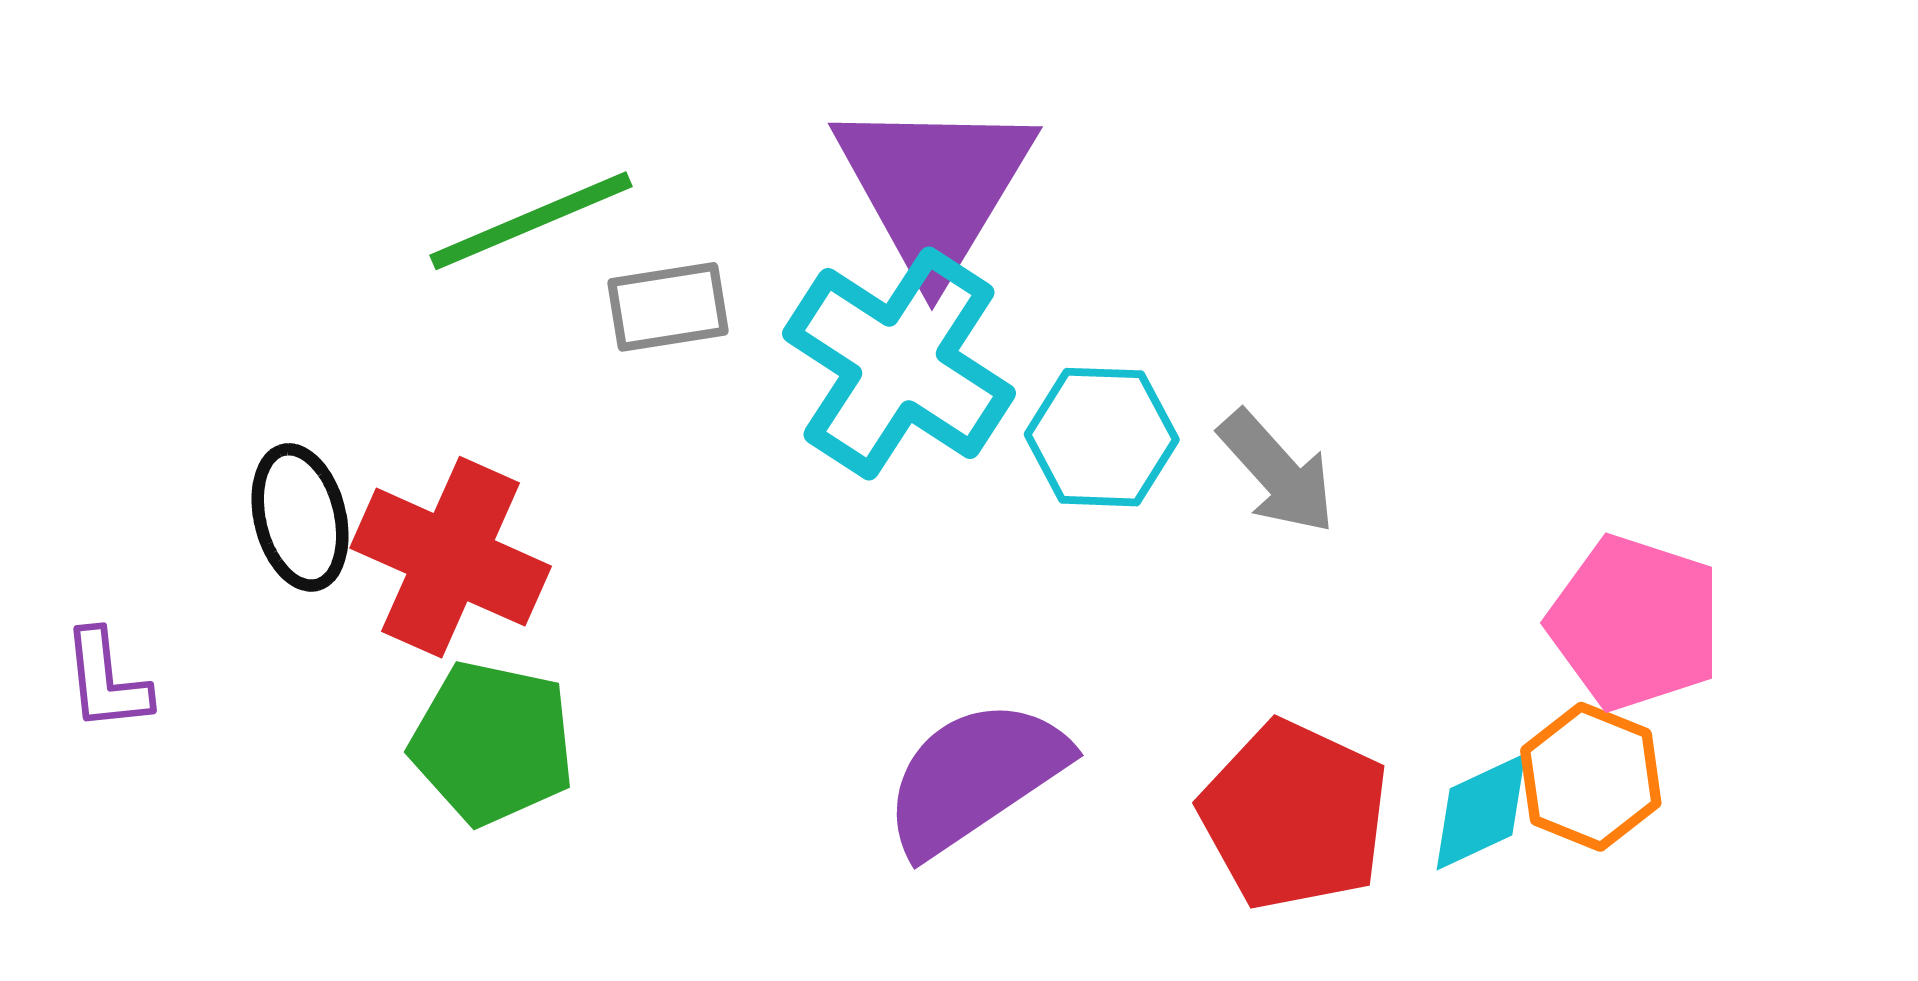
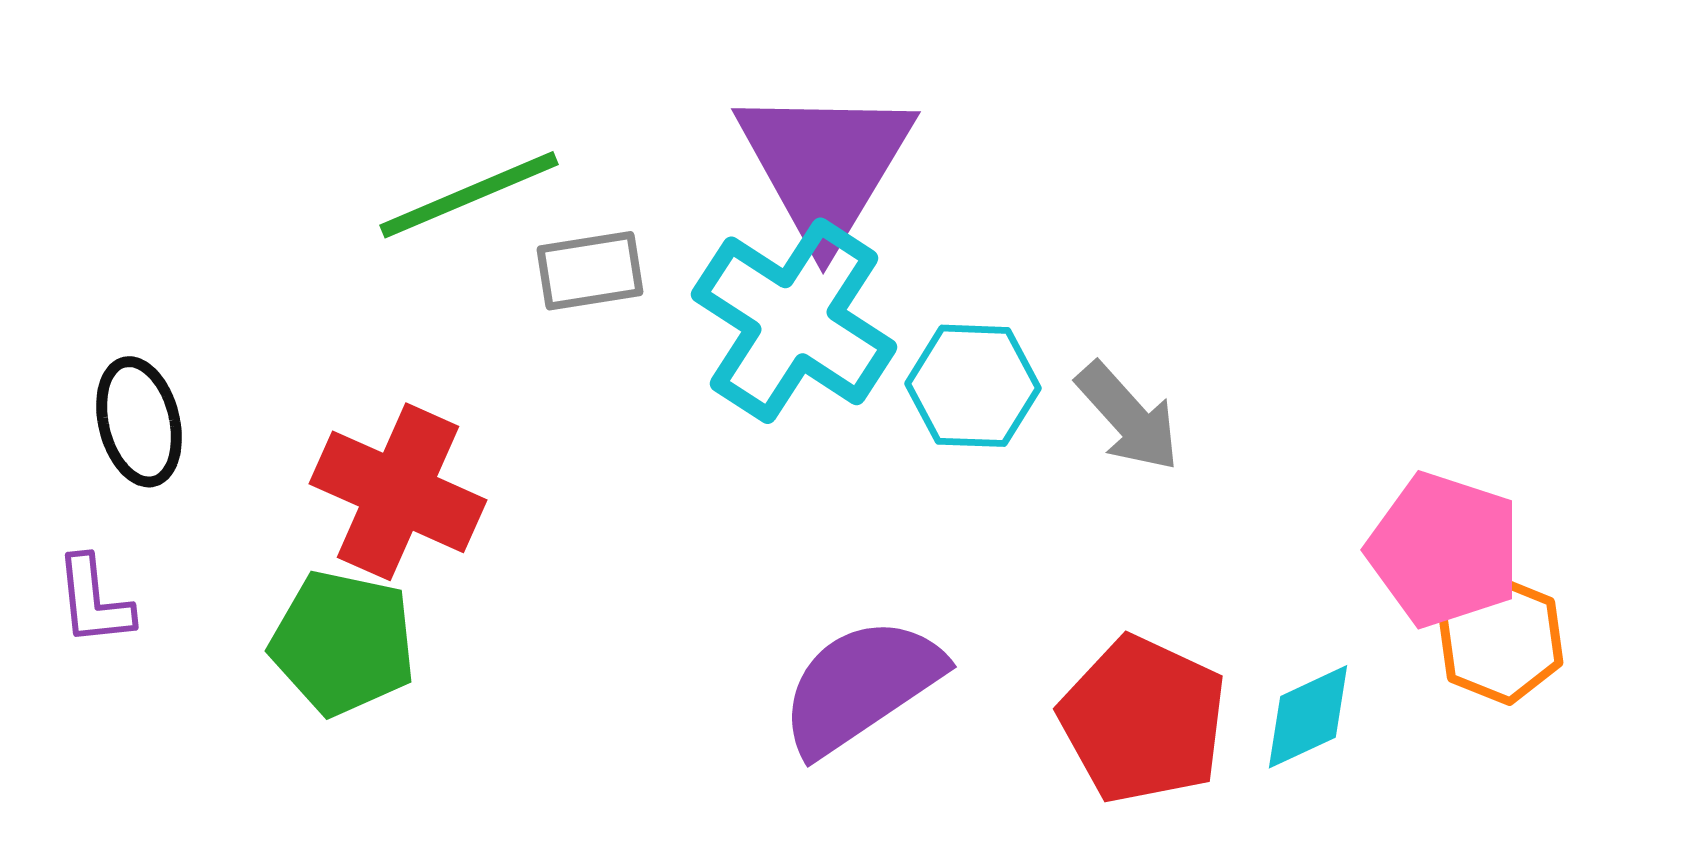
black ellipse: (300, 517) -> (139, 422), moved
green pentagon: (492, 743) -> (343, 643), moved
orange hexagon: (1591, 777) -> (1501, 640), moved

